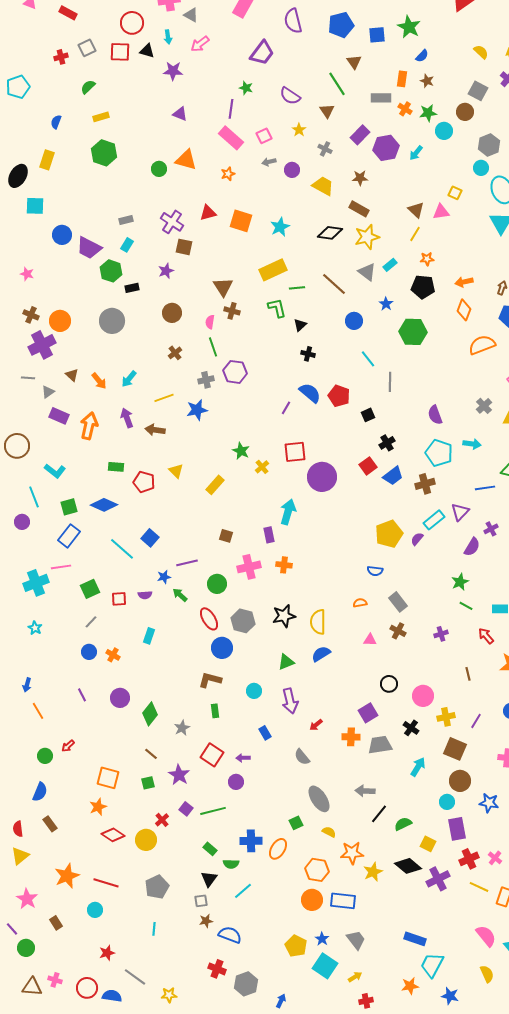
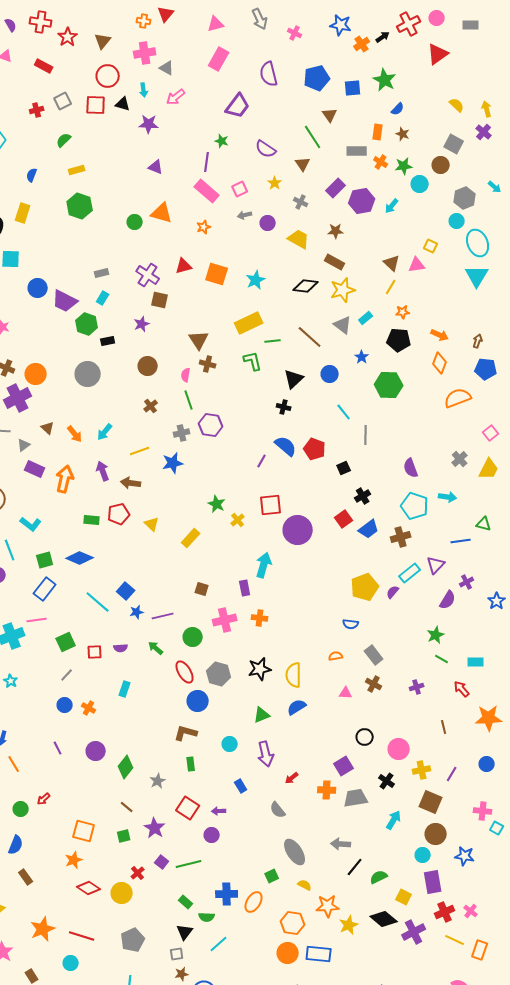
orange arrow: (464, 282) -> (440, 335), turned -144
black triangle: (300, 325) -> (294, 379), moved, size x1.5
red pentagon: (144, 482) -> (119, 514), moved, turned -30
blue star: (164, 577) -> (137, 612), moved

